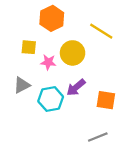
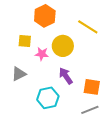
purple arrow: (76, 87) -> (66, 76), turned 96
cyan hexagon: (51, 99) -> (48, 98), moved
gray line: (98, 137) -> (90, 110), moved

